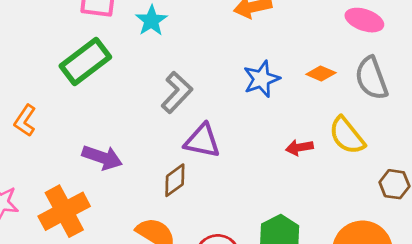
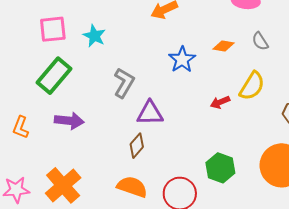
gray semicircle: (371, 78) -> (260, 41), size x0.6
yellow semicircle: (347, 136) -> (252, 86), turned -96
purple arrow: (102, 157) -> (69, 121), moved

